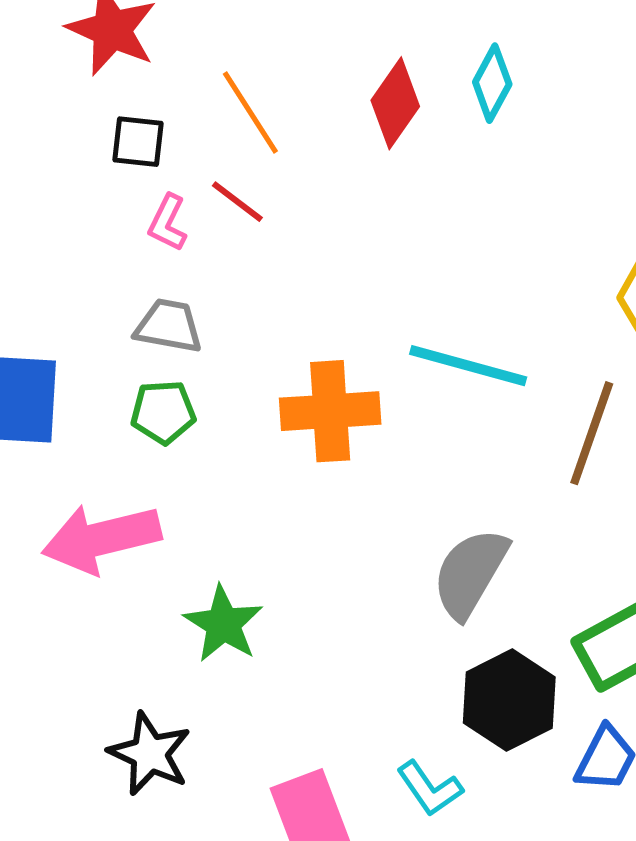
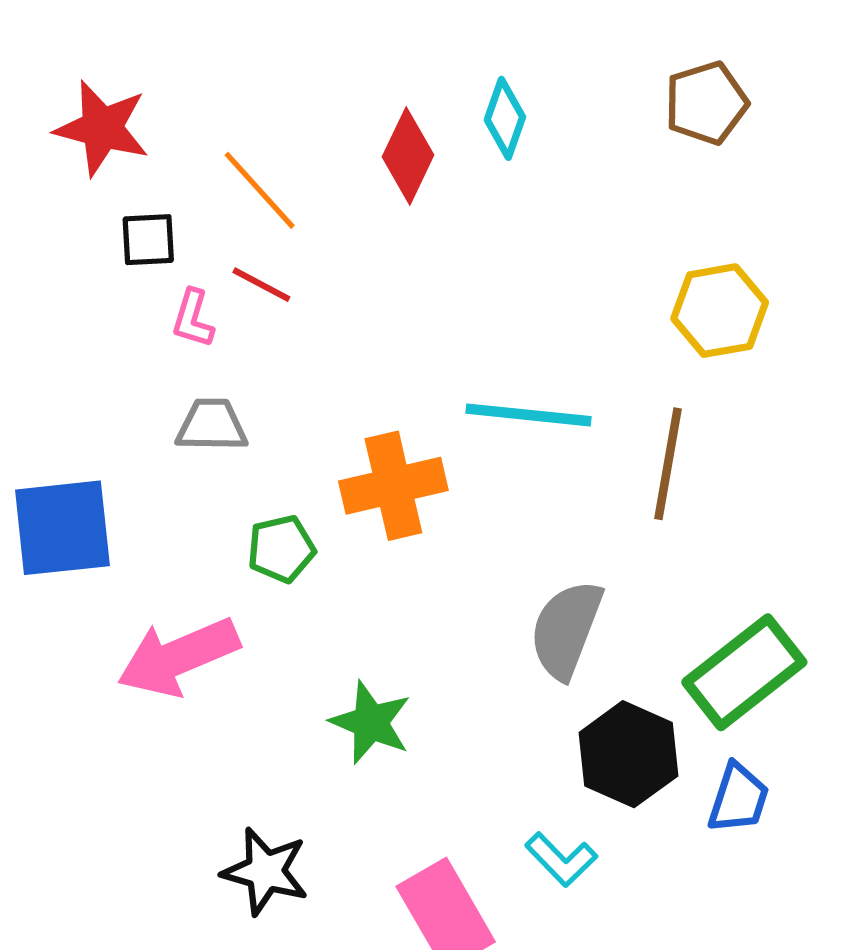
green pentagon: (163, 412) -> (281, 549), moved
green star: (223, 624) -> (371, 722), moved

